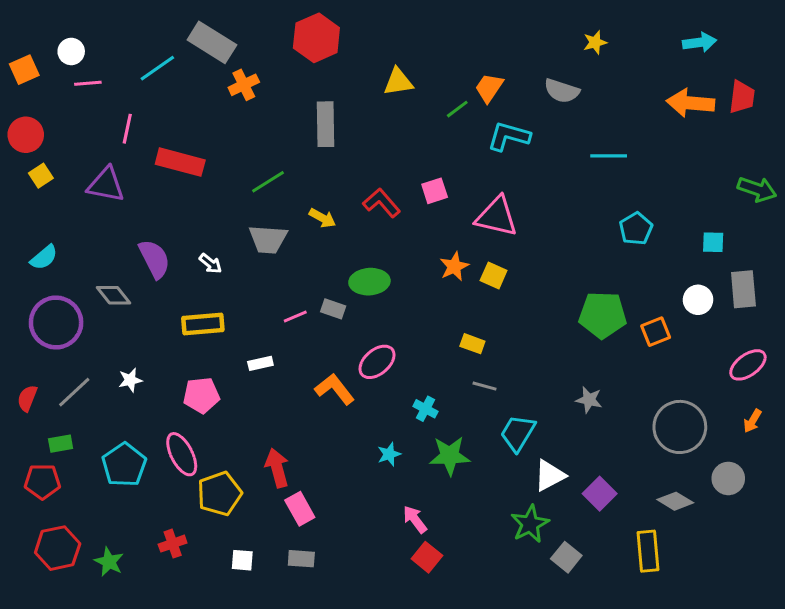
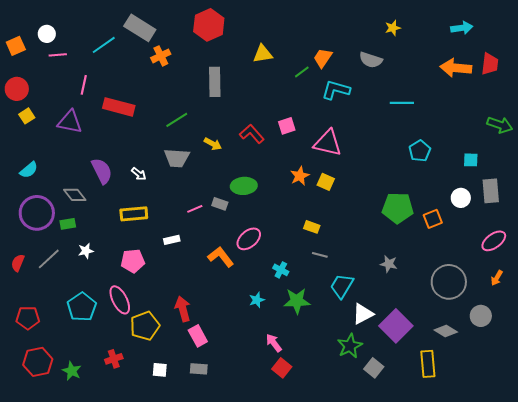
green rectangle: (61, 444) -> (68, 224), moved
purple square: (600, 494) -> (396, 326), size x1.5

